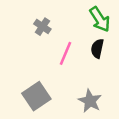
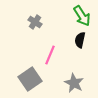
pink line: (66, 53) -> (50, 55), moved

